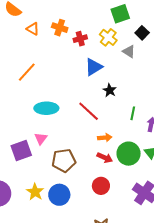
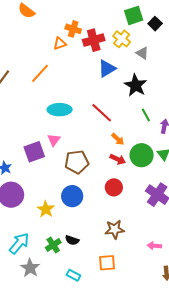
orange triangle: (33, 29) -> (60, 44), moved, turned -48
black square: (142, 33) -> (155, 24), moved
red cross: (80, 39) -> (94, 40), size x1.5
black star: (110, 90) -> (136, 85), moved, size x1.6
green line: (133, 113) -> (146, 115), turned -40
orange arrow: (105, 138) -> (118, 139), turned 48
yellow star: (35, 192) -> (46, 209), moved

